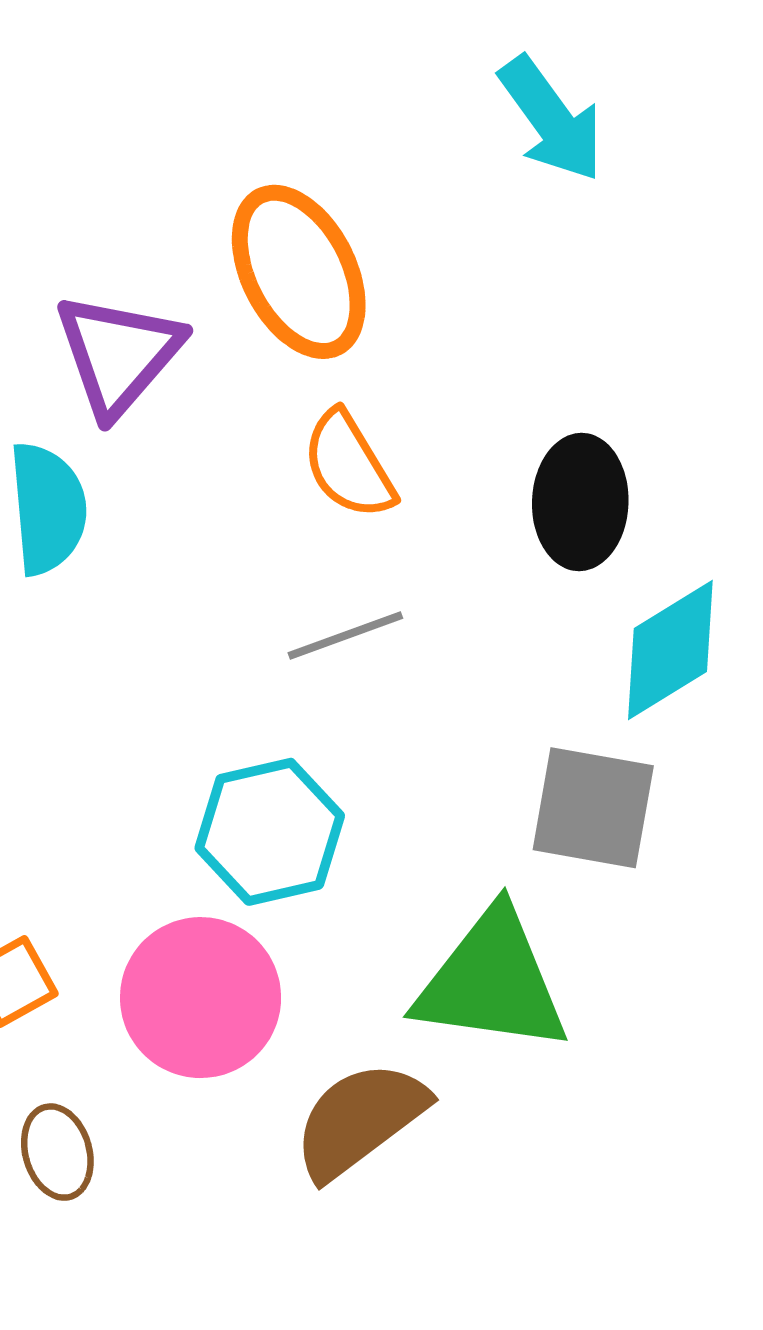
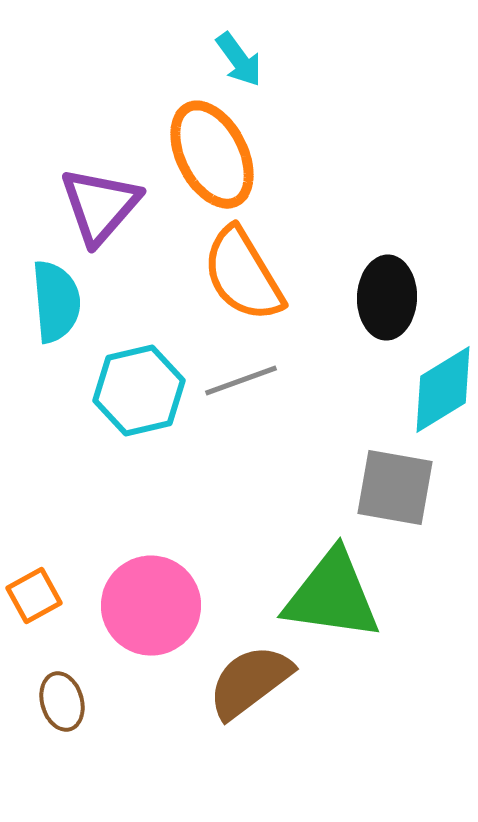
cyan arrow: (551, 119) -> (239, 60), moved, size x0.7
orange semicircle: (349, 465) -> (243, 275), size x1.4
cyan hexagon: (270, 832) -> (139, 391), moved

